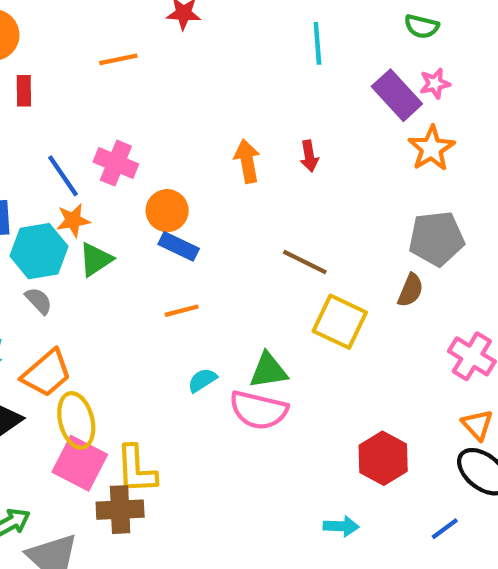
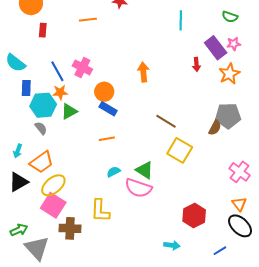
red arrow: (309, 156) -> (196, 64), moved
brown semicircle: (411, 290) -> (215, 128), moved
green triangle: (268, 371) -> (145, 170), turned 36
yellow ellipse: (76, 420) -> (53, 185), turned 60
yellow L-shape: (136, 469) -> (100, 211), moved

